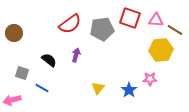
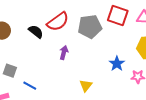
black semicircle: (49, 60) -> (36, 32), moved
blue star: (129, 90) -> (117, 64), moved

